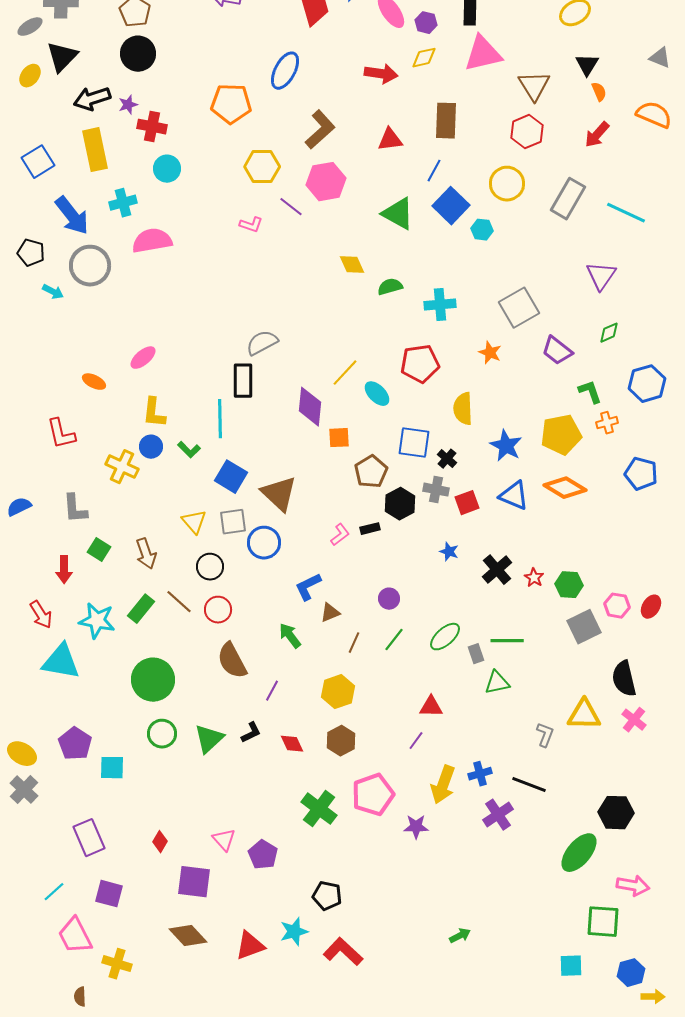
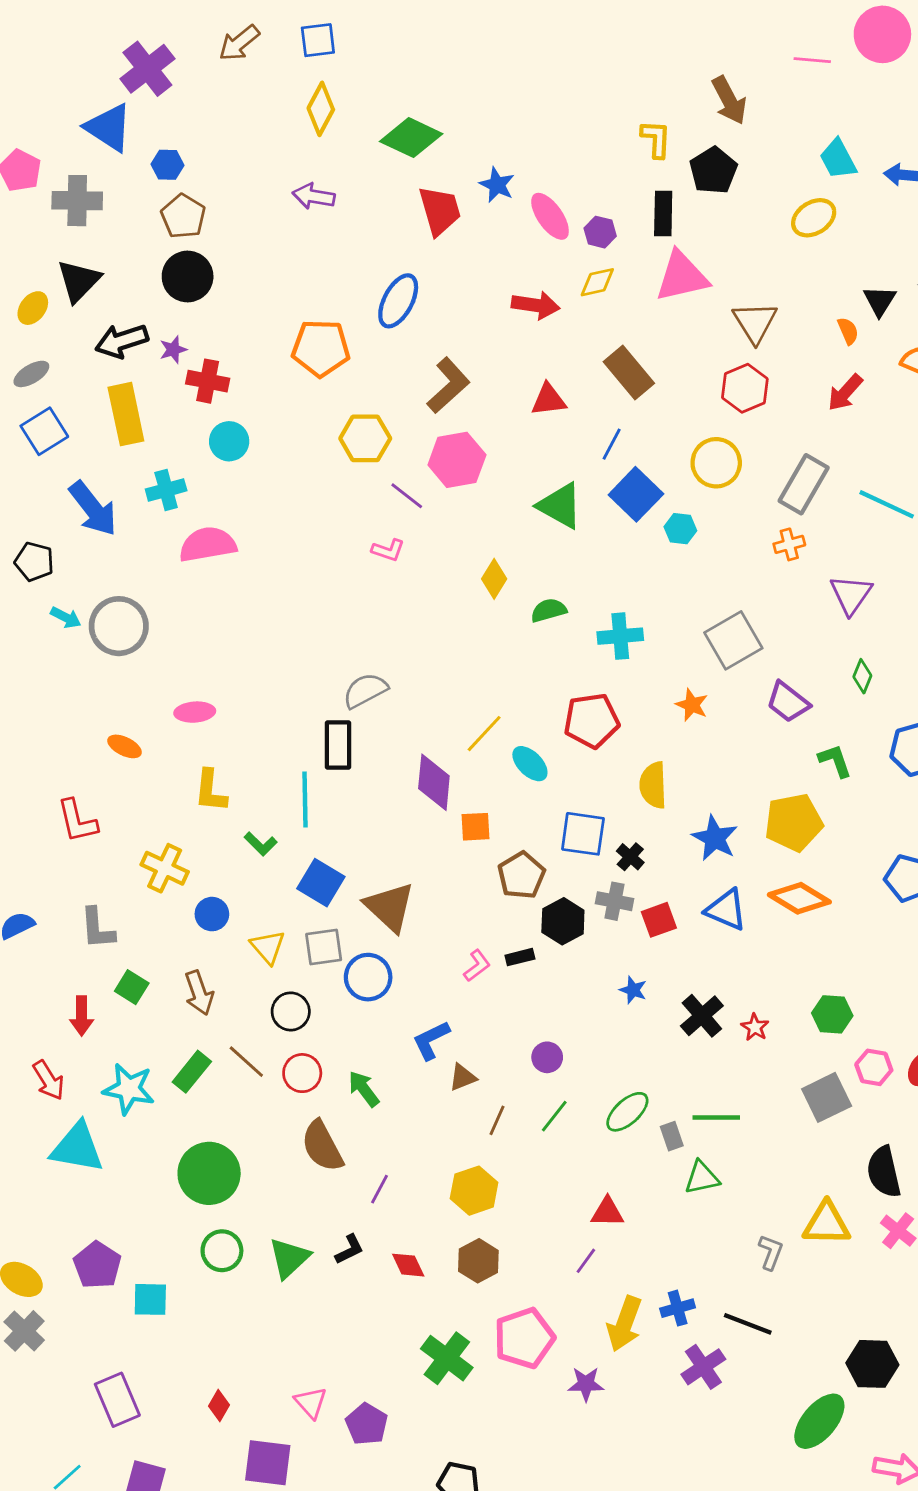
gray ellipse: (30, 27) -> (31, 374), moved
black triangle: (587, 65) -> (880, 301), moved
brown rectangle: (446, 121) -> (629, 372), turned -42
pink L-shape: (251, 225) -> (388, 550), moved
yellow diamond: (352, 265) -> (494, 579), turned 56
gray circle: (90, 266) -> (119, 626), moved
green diamond: (609, 333) -> (862, 676), turned -45
pink ellipse: (143, 358) -> (195, 712), turned 36
orange cross: (607, 423) -> (789, 544), moved
blue circle: (151, 447) -> (212, 914), moved
green hexagon: (569, 585) -> (832, 1014), moved
green arrow: (290, 636) -> (364, 1089), moved

